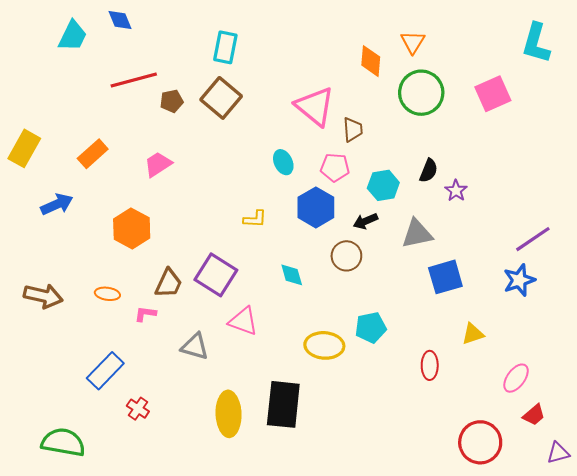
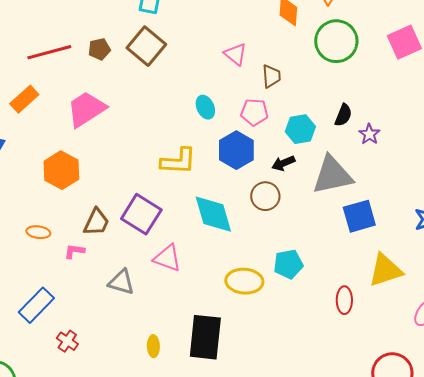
red line: (134, 80) -> (49, 52), moved
pink triangle: (315, 106) -> (235, 54), size x0.6
pink trapezoid: (158, 164) -> (86, 109), size x1.5
yellow L-shape: (255, 219) -> (178, 161), size x1.6
gray triangle: (417, 234) -> (332, 175), size x1.4
cyan diamond: (292, 275) -> (213, 214), size x1.8
yellow triangle: (473, 334) -> (385, 270), size x1.6
yellow ellipse: (229, 414) -> (153, 346), size x0.5

